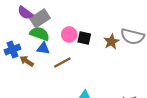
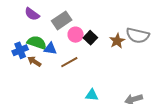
gray rectangle: (40, 18) -> (62, 20), moved
green semicircle: (40, 34) -> (37, 43), moved
black square: (84, 38) -> (90, 38), turned 32

